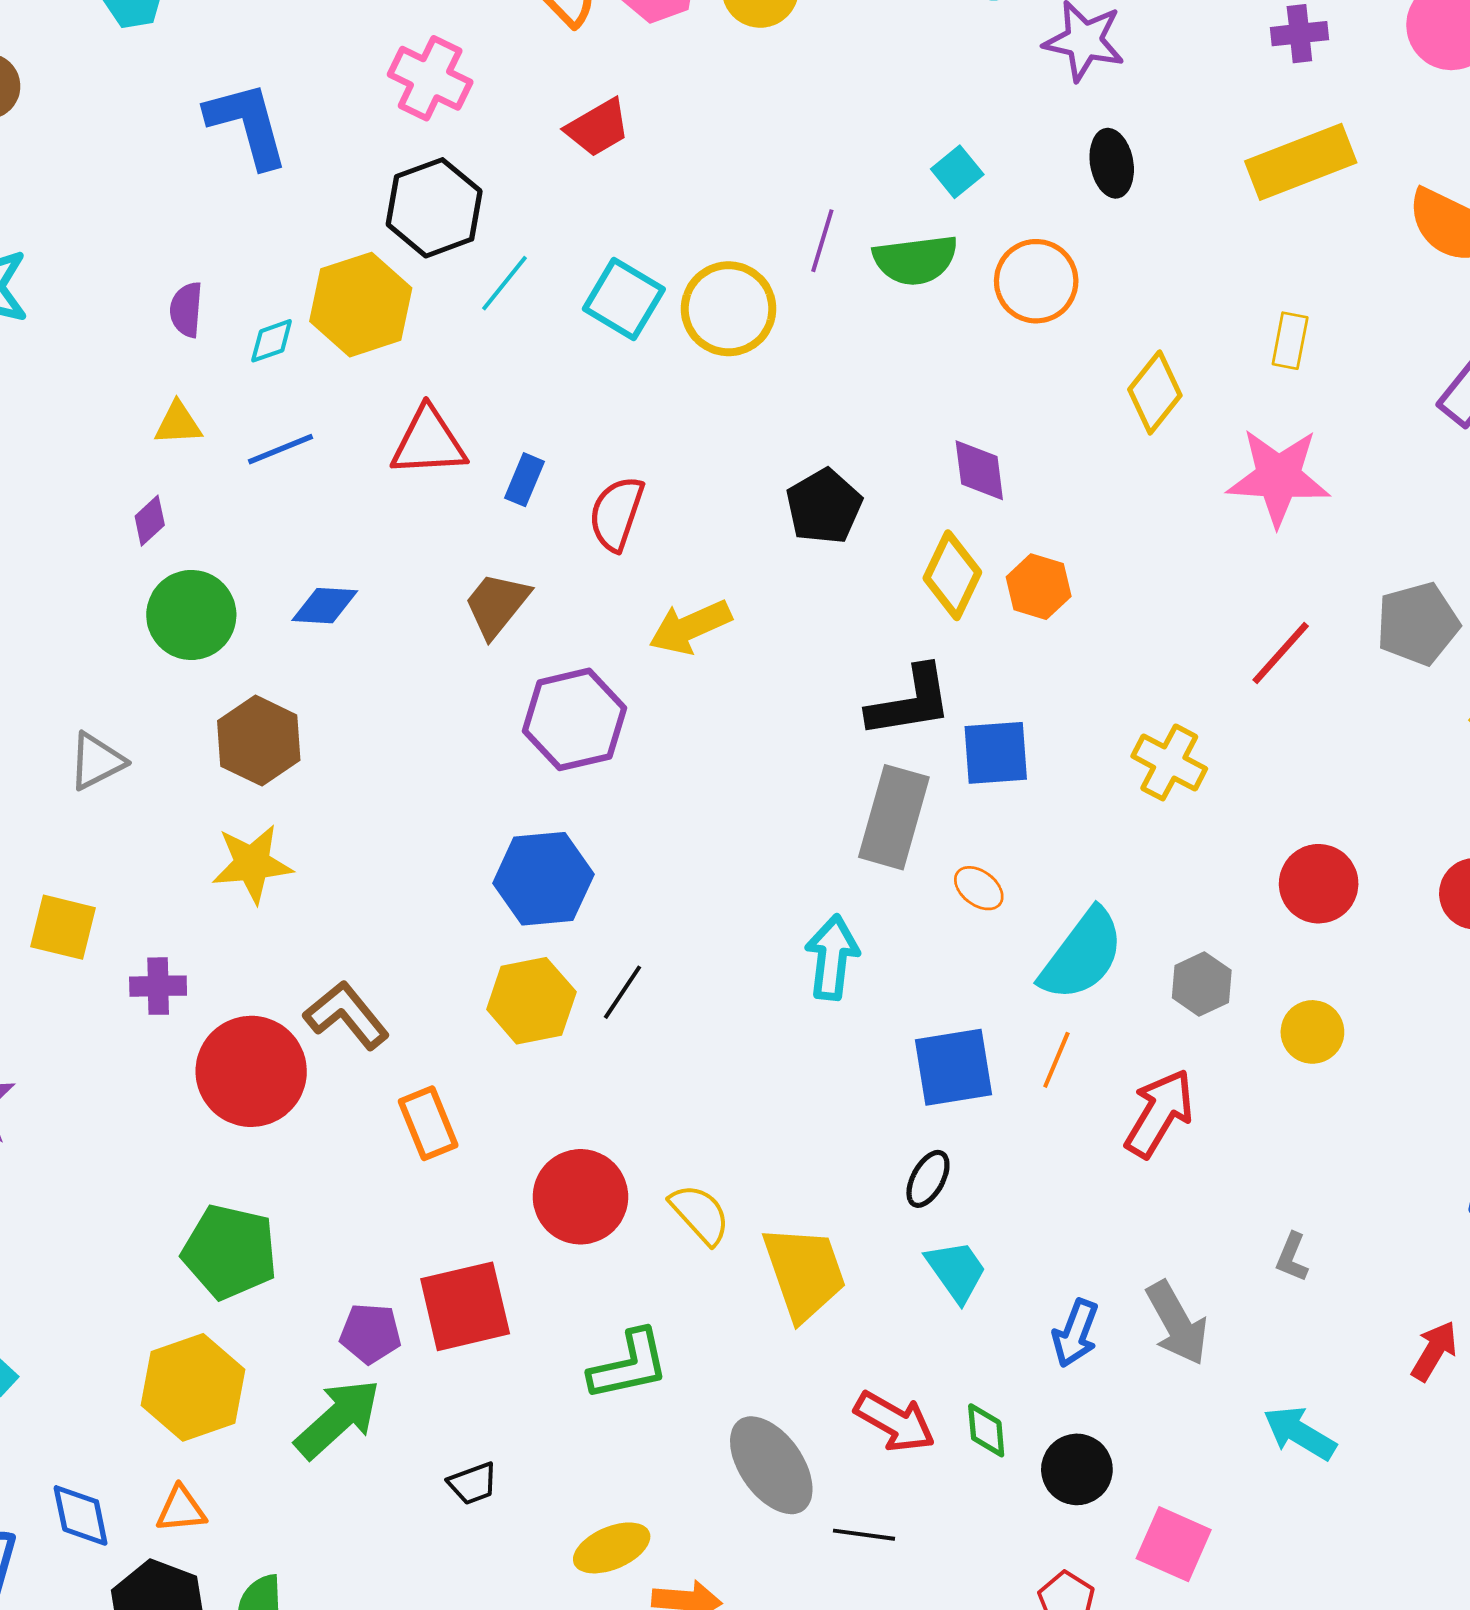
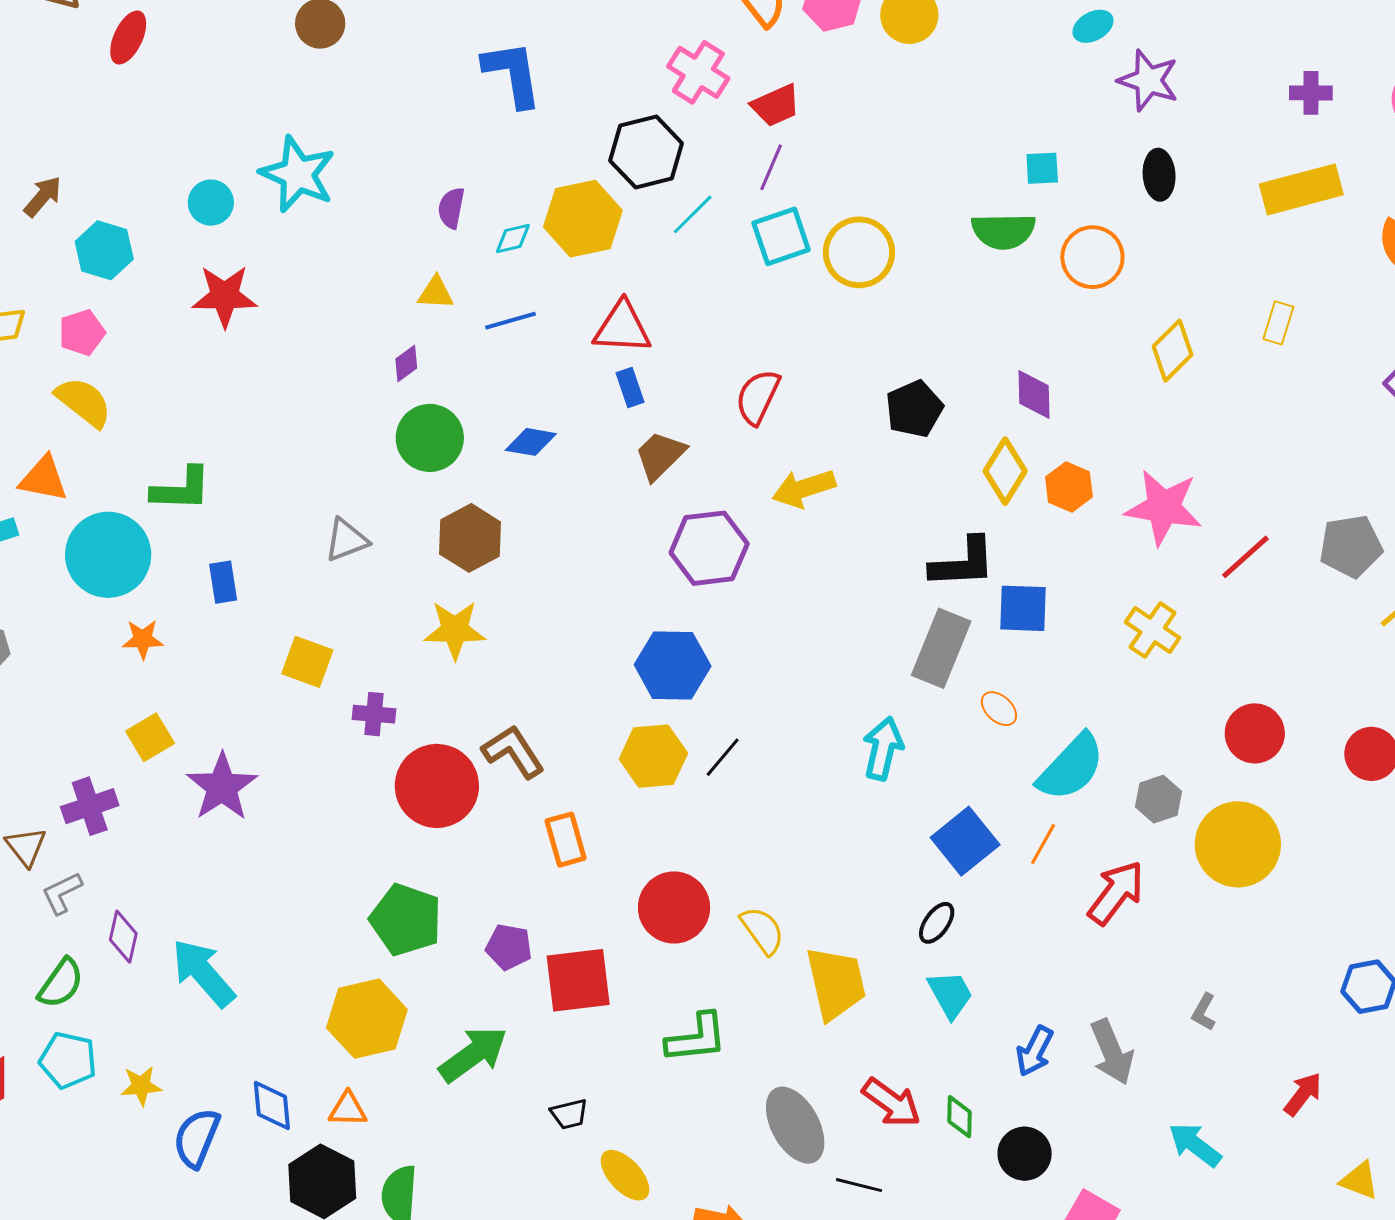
pink cross: (430, 78) -> (698, 72), moved
cyan square: (957, 172) -> (1042, 168), turned 30
purple line: (822, 241) -> (771, 167), moved
cyan square: (624, 299) -> (781, 236), turned 34
pink star: (1278, 477) -> (1164, 507), moved
blue rectangle: (524, 480) -> (630, 388), moved, turned -48
yellow circle: (1312, 1032) -> (1238, 844), size x1.8
blue square: (953, 1067) -> (965, 841), turned -36
purple pentagon: (370, 1333) -> (509, 947), moved
yellow ellipse: (612, 1548) -> (625, 1175), moved, turned 64

